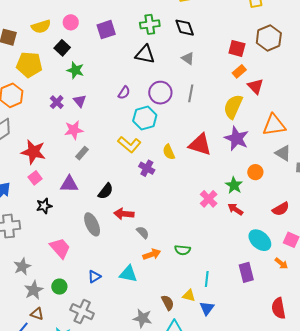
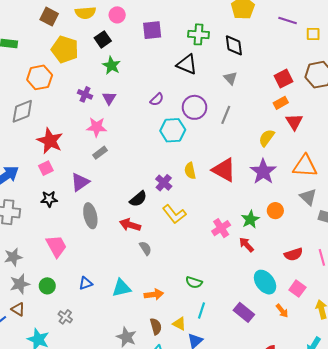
red square: (237, 48) -> (283, 79), turned 36
purple cross: (57, 102) -> (85, 94), turned -32
yellow semicircle: (233, 107) -> (267, 138), size x0.7
yellow L-shape: (129, 144) -> (174, 214), moved
purple triangle: (69, 184) -> (80, 182), turned -48
black semicircle: (106, 191) -> (138, 199), moved
gray ellipse: (92, 224) -> (90, 216), moved
green semicircle: (183, 250) -> (194, 282), moved
orange arrow: (152, 254) -> (154, 294), moved
purple rectangle: (246, 272) -> (244, 312), turned -48
cyan triangle: (128, 274) -> (121, 288), turned -36
gray cross: (82, 312) -> (65, 317), size x0.6

